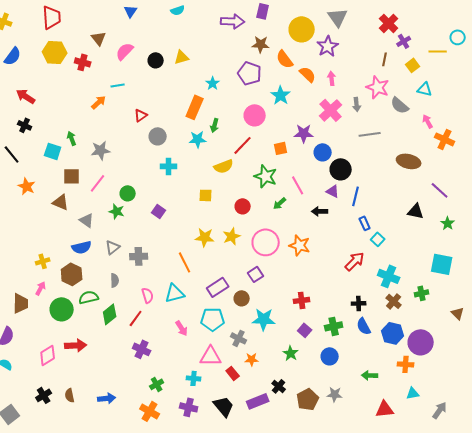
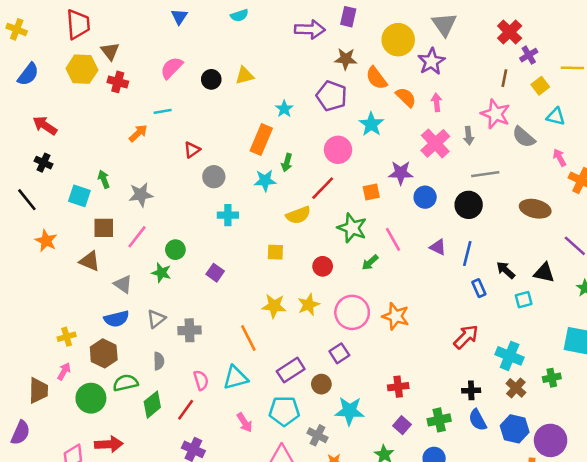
brown triangle: (99, 38) -> (110, 51), moved
black circle: (341, 169) -> (469, 205), moved
black arrow: (320, 211) -> (506, 270), moved, turned 42
cyan square: (378, 239) -> (524, 300), moved, turned 32

